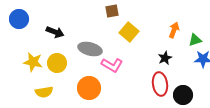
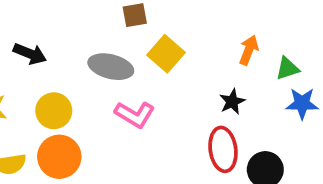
gray ellipse: (90, 49) -> (111, 67), moved
yellow circle: (57, 63) -> (54, 111), moved
orange circle: (89, 88) -> (59, 157), moved

